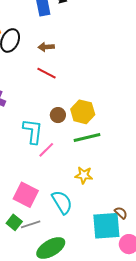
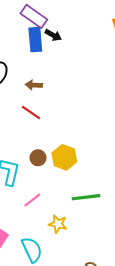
green line: (87, 138) -> (86, 197), moved
pink line: (46, 150) -> (32, 200), moved

